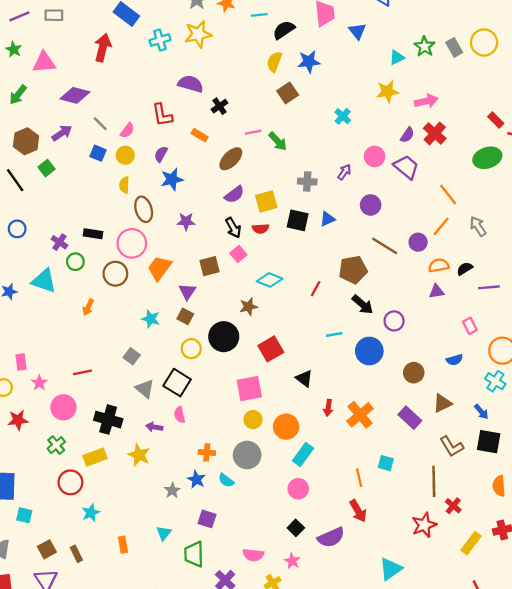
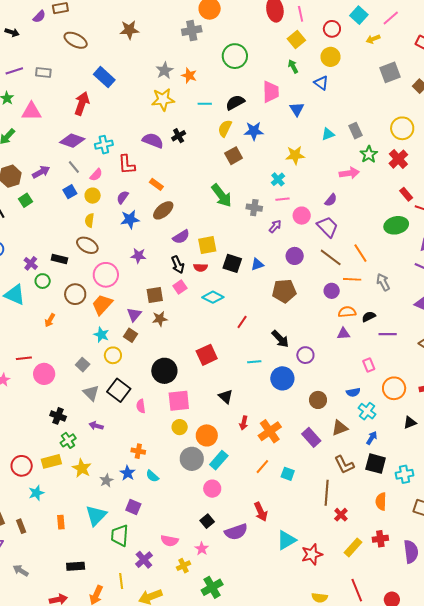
cyan line: (259, 15) -> (205, 104), moved
cyan cross: (160, 40) -> (104, 145), moved
green star: (425, 46) -> (369, 154), moved
gray rectangle: (454, 47) -> (356, 131), moved
yellow star: (387, 92) -> (295, 155), moved
purple diamond: (75, 95) -> (72, 141), moved
black cross: (219, 106) -> (179, 136), moved
pink line: (253, 132) -> (283, 199), moved
red cross: (435, 133) -> (398, 159), moved
green arrow: (278, 141) -> (222, 195), size x1.4
blue square: (98, 153) -> (70, 192), turned 32
brown ellipse: (231, 159) -> (163, 210), moved
gray cross: (307, 182) -> (254, 208), moved
brown ellipse: (144, 209) -> (87, 245), moved, turned -50
orange line: (441, 226) -> (352, 279), turned 48
pink circle: (132, 243) -> (106, 275), moved
brown line: (385, 246) -> (331, 257), moved
orange trapezoid: (160, 268) -> (102, 305), moved
brown pentagon: (353, 270) -> (284, 291), moved
cyan diamond: (270, 280) -> (213, 297), moved
brown star: (248, 307) -> (160, 319), moved
black circle: (224, 337) -> (164, 371), moved
yellow circle: (191, 349) -> (113, 355), moved
red square: (271, 349) -> (207, 355), moved
red line: (82, 372) -> (24, 358), moved
cyan cross: (495, 381) -> (367, 411), moved
pink circle: (63, 407) -> (44, 374), moved
blue arrow: (481, 412) -> (372, 438), turned -112
pink semicircle: (180, 415) -> (141, 406), moved
black cross: (108, 420) -> (58, 416), size x0.7
green cross: (56, 445) -> (68, 440), moved
yellow star: (139, 455) -> (82, 468), moved
gray circle: (247, 455) -> (192, 459), moved
yellow rectangle: (95, 457) -> (51, 461), moved
orange line: (359, 478) -> (262, 467), moved, turned 49
red star: (424, 525) -> (312, 554), moved
cyan triangle: (164, 533) -> (96, 515), size x1.6
cyan triangle: (391, 569) -> (286, 540), moved

